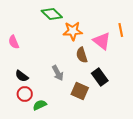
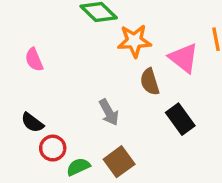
black semicircle: (22, 76) -> (32, 123), moved
brown square: (80, 91) -> (119, 162), moved, turned 30

